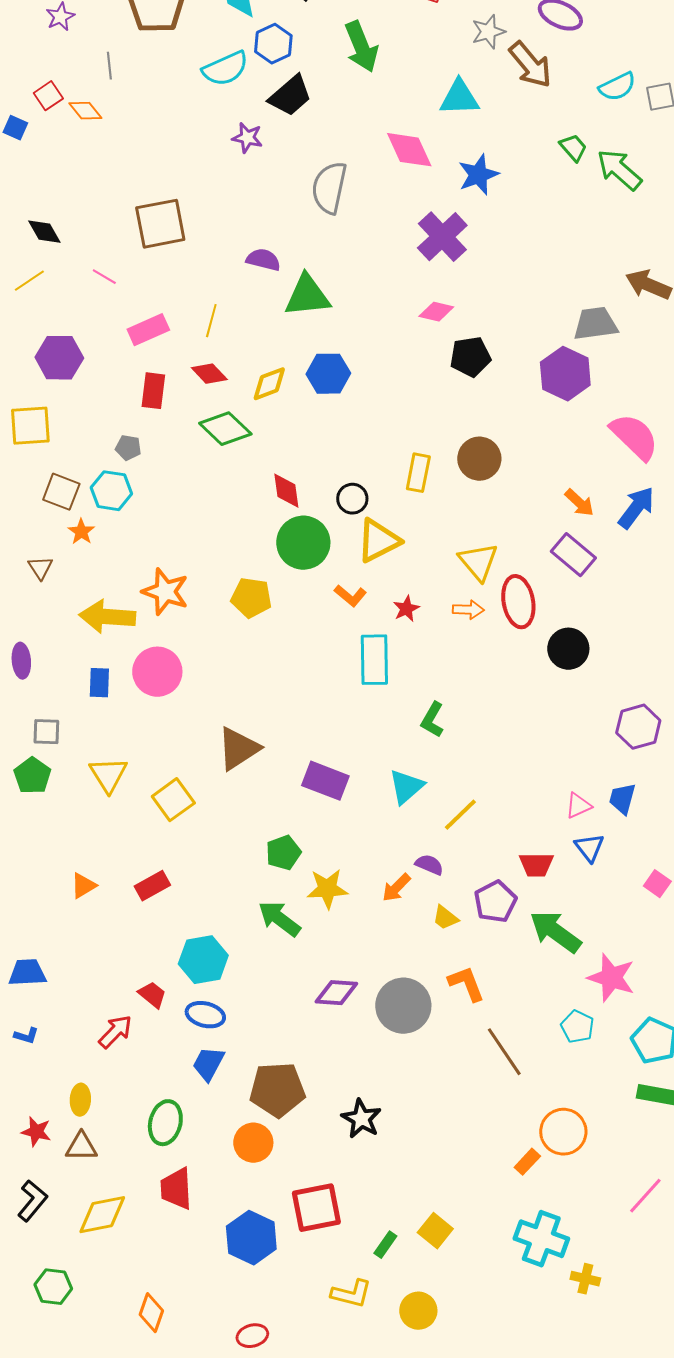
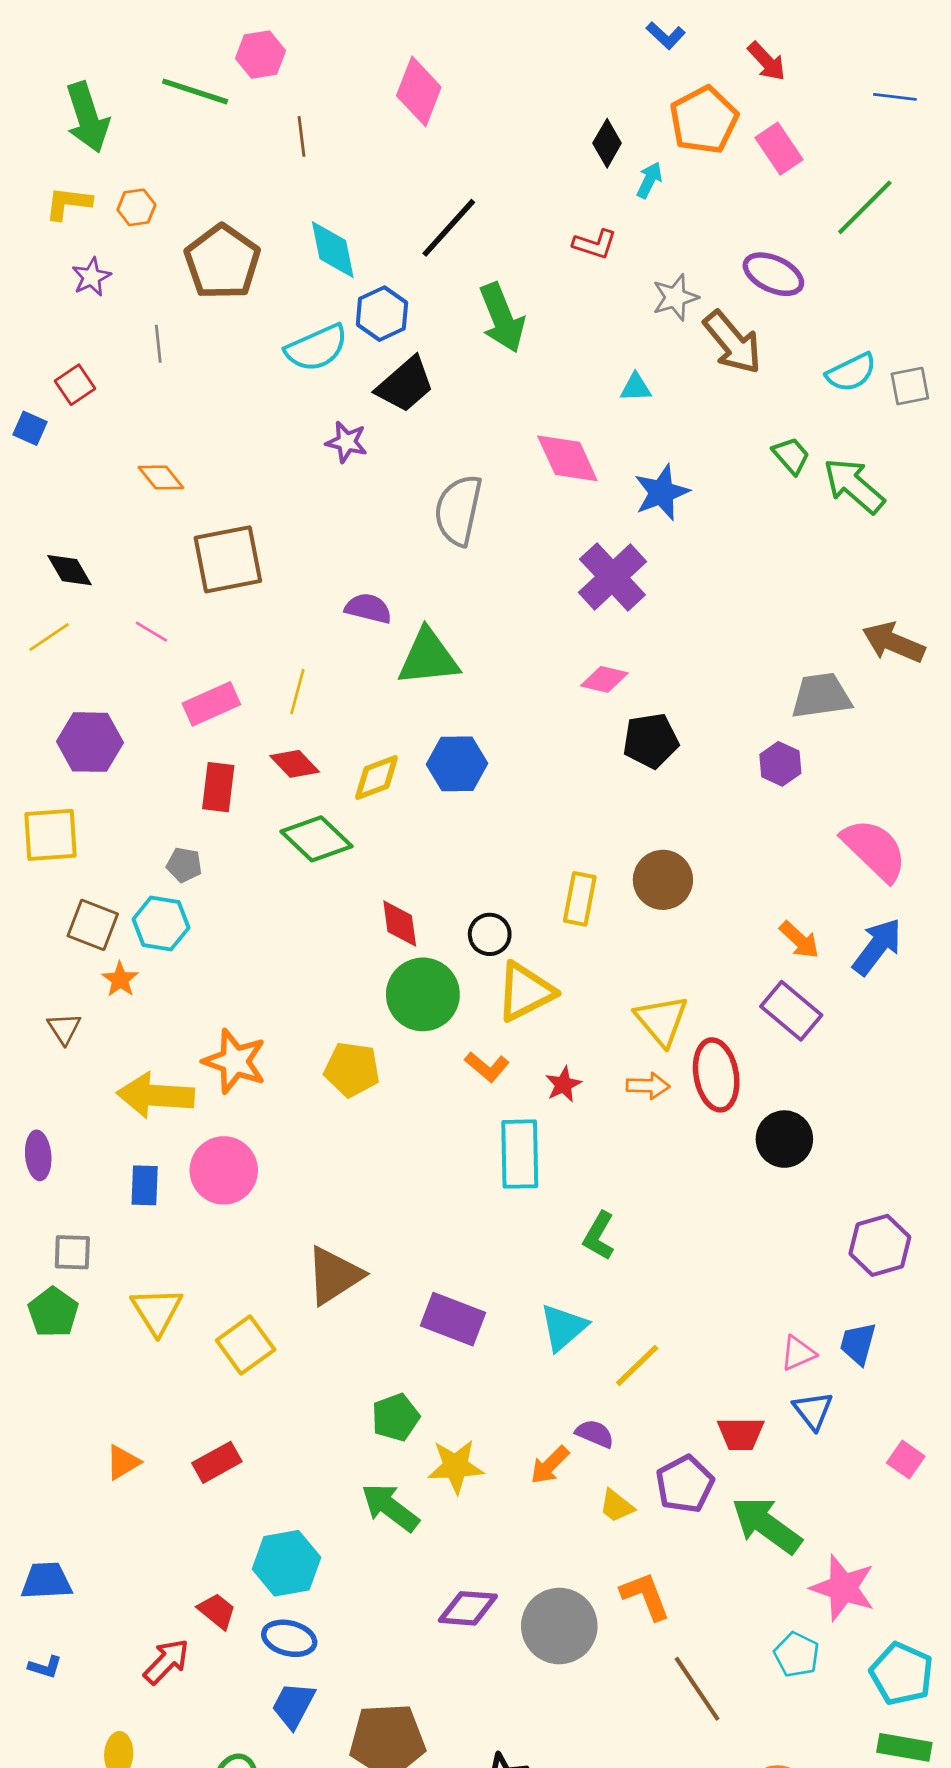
cyan triangle: (459, 98) -> (636, 387), size x0.6
orange diamond: (85, 111) -> (161, 477), moved
purple hexagon: (565, 374) -> (780, 764), size x0.6

